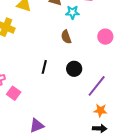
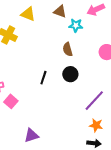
black circle: (74, 69) -> (70, 74), moved

